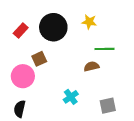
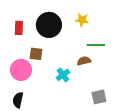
red rectangle: (21, 30) -> (19, 28), turned -40
brown square: (39, 59) -> (36, 54), turned 32
cyan cross: (71, 97) -> (63, 75), moved

